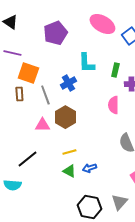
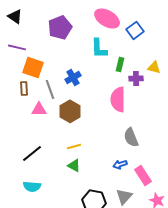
cyan L-shape: (86, 63) -> (99, 48), moved
pink semicircle: (113, 105) -> (118, 99), size x1.4
pink triangle: (42, 125) -> (39, 109), moved
blue arrow: (89, 168) -> (120, 164), moved
cyan semicircle: (12, 185) -> (32, 186), moved

